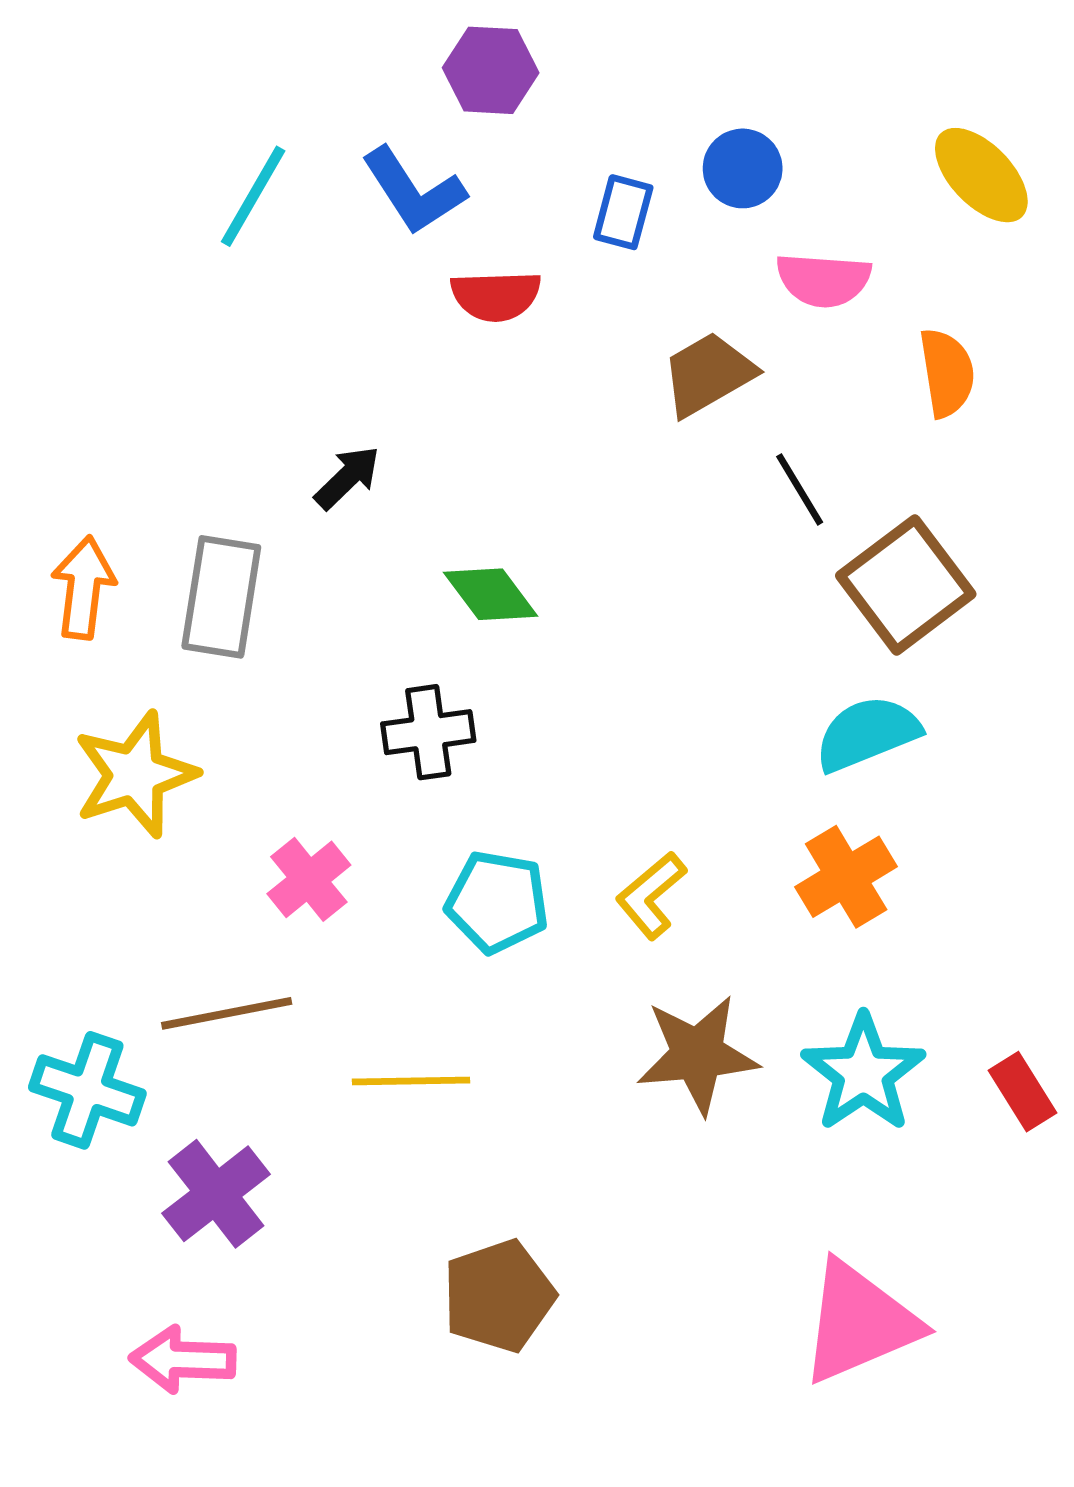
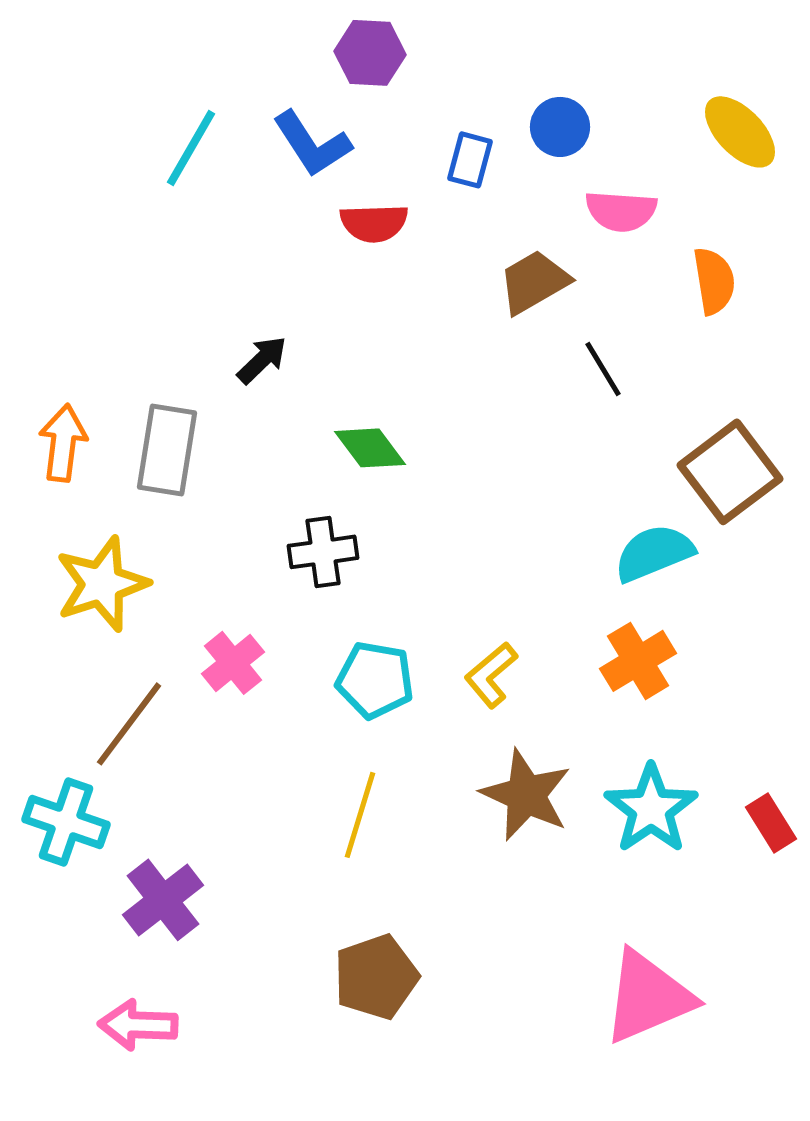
brown square: (906, 585) -> (730, 472), moved
brown line: (227, 1013) -> (129, 724), moved, turned -42
brown star: (697, 1054) -> (526, 795), turned 30
yellow line: (411, 1081) -> (360, 815), moved, turned -72

